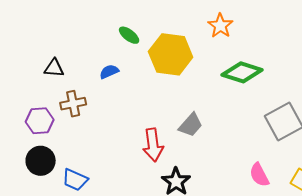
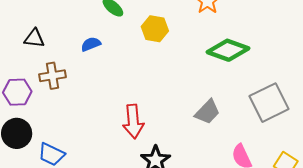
yellow hexagon: (171, 54) -> (155, 29), size x0.6
gray trapezoid: (191, 125) -> (207, 112), moved

